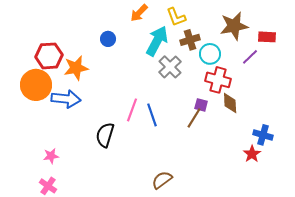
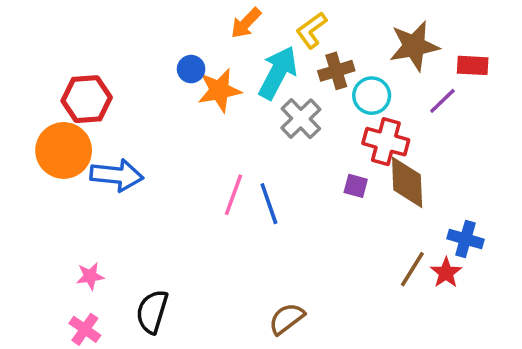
yellow L-shape: (176, 17) -> (311, 30), turned 75
orange star: (76, 68) -> (219, 90), moved
brown diamond: (230, 103) -> (407, 182), size x1.4
brown line: (194, 118) -> (412, 269), moved
black semicircle: (105, 135) -> (152, 312), moved

